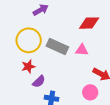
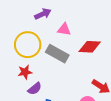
red diamond: (89, 23) -> (90, 47), moved
pink triangle: (82, 50) -> (64, 29), moved

